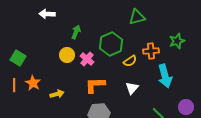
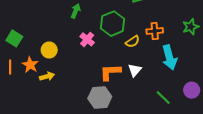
green star: (177, 41) -> (191, 27), moved
yellow circle: (67, 55) -> (49, 50), moved
orange L-shape: (95, 85) -> (110, 72), moved
yellow arrow: (57, 94) -> (47, 76), moved

